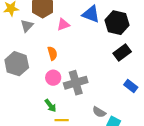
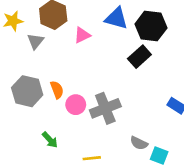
orange semicircle: (52, 53) -> (57, 90), moved
black rectangle: (122, 53) -> (139, 57), moved
green arrow: (50, 106) -> (50, 140), moved

